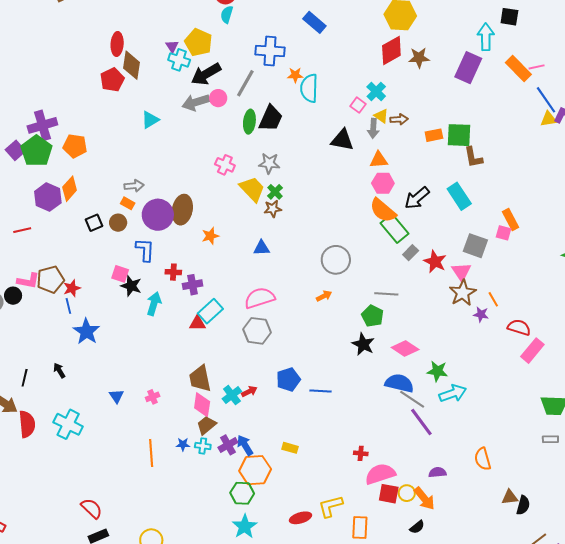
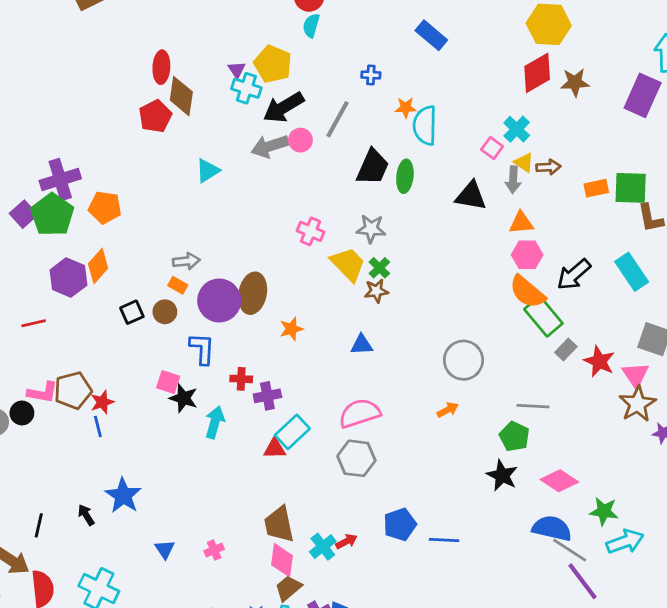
blue cross: (270, 51) -> (371, 75), size x0.5
green ellipse: (249, 122) -> (405, 176), moved
blue star: (86, 331) -> (123, 496), moved

